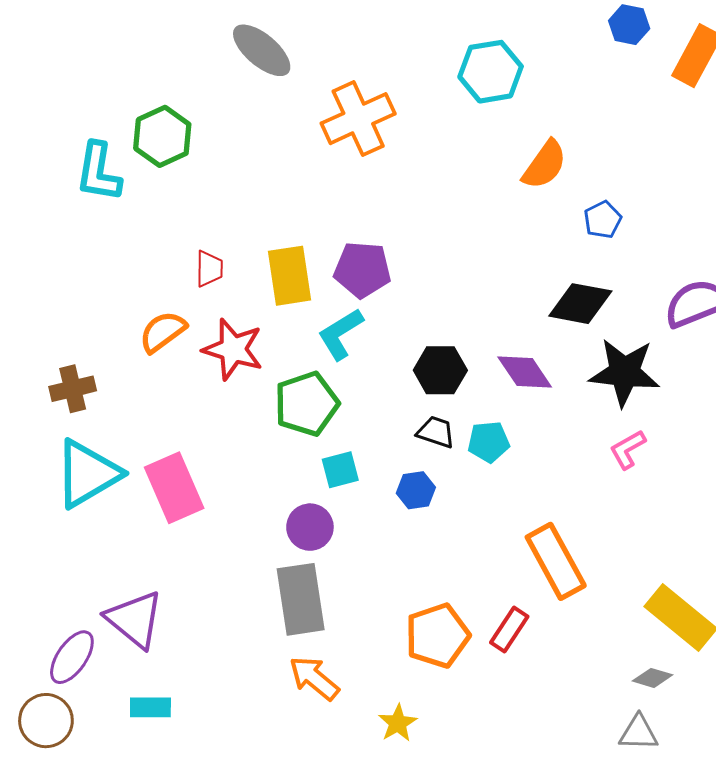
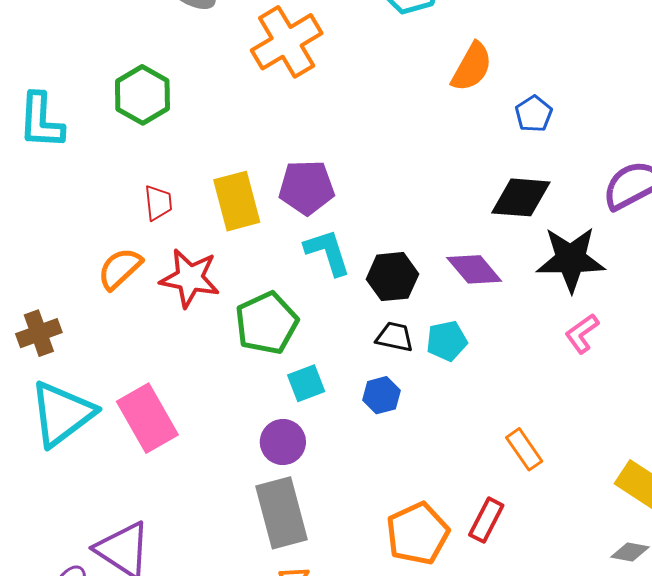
green hexagon: (162, 136) -> (142, 95), moved
cyan L-shape: (341, 334) -> (328, 252), moved, turned 110
orange rectangle: (556, 561) -> (524, 449), size x0.6

